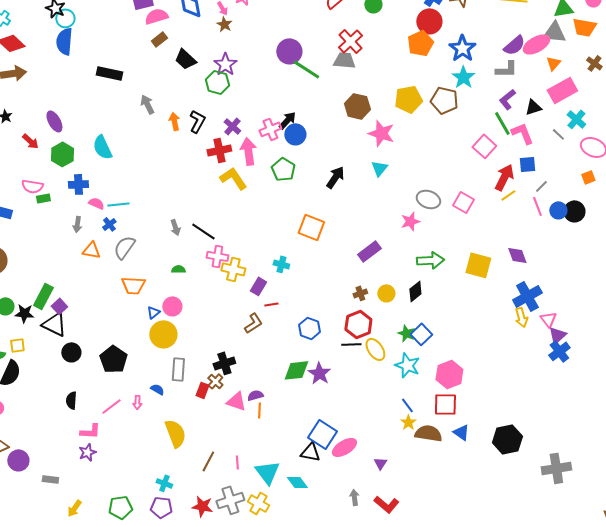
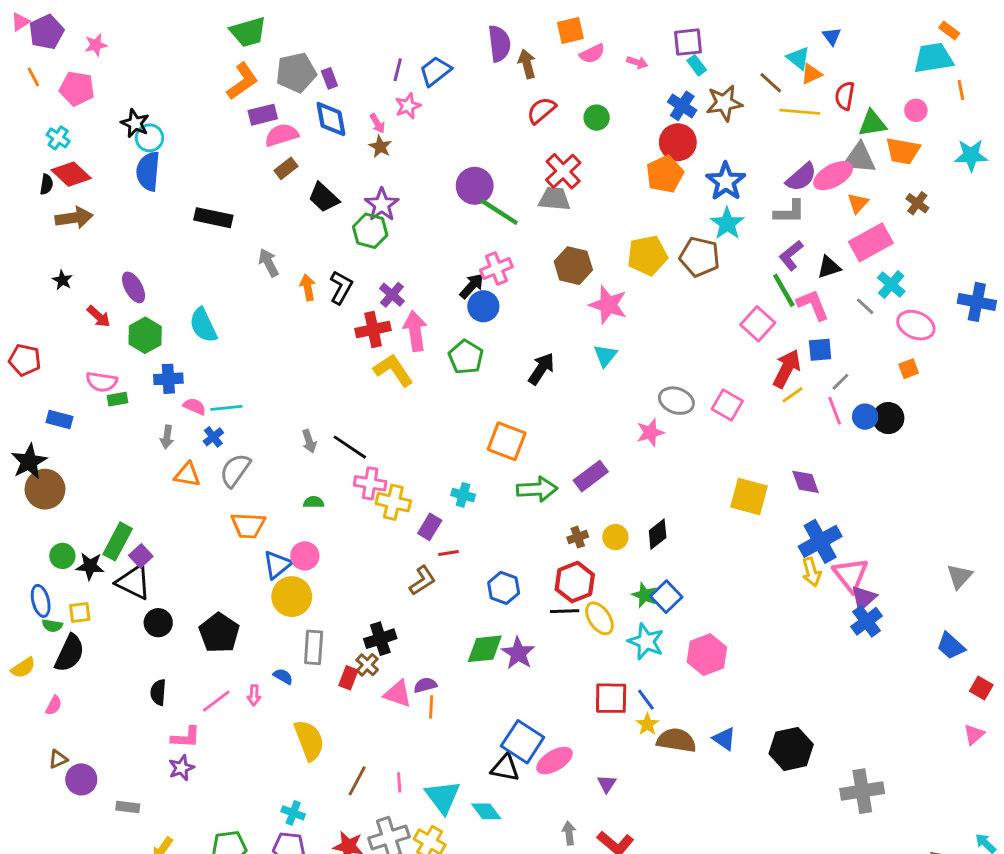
pink cross: (270, 129) -> (496, 269), moved
green arrow: (430, 260) -> (537, 489), moved
blue triangle: (153, 312) -> (277, 565), size x1.5
pink triangle: (548, 319) -> (851, 575), size x1.5
red square: (445, 404) -> (611, 698), moved

